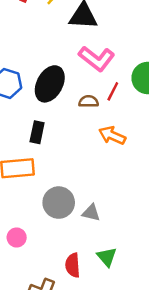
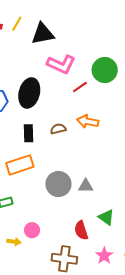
red line: (113, 91) -> (80, 87), turned 42
brown semicircle: (89, 101) -> (58, 129), moved
pink circle: (17, 237) -> (32, 230), moved

